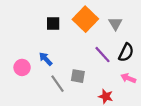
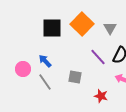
black square: (53, 23) -> (52, 28), size x1.5
gray line: (57, 84) -> (45, 82), moved

